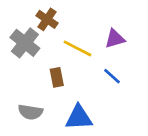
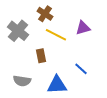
brown cross: (47, 19) -> (45, 14), moved
blue line: (112, 76) -> (81, 69), moved

